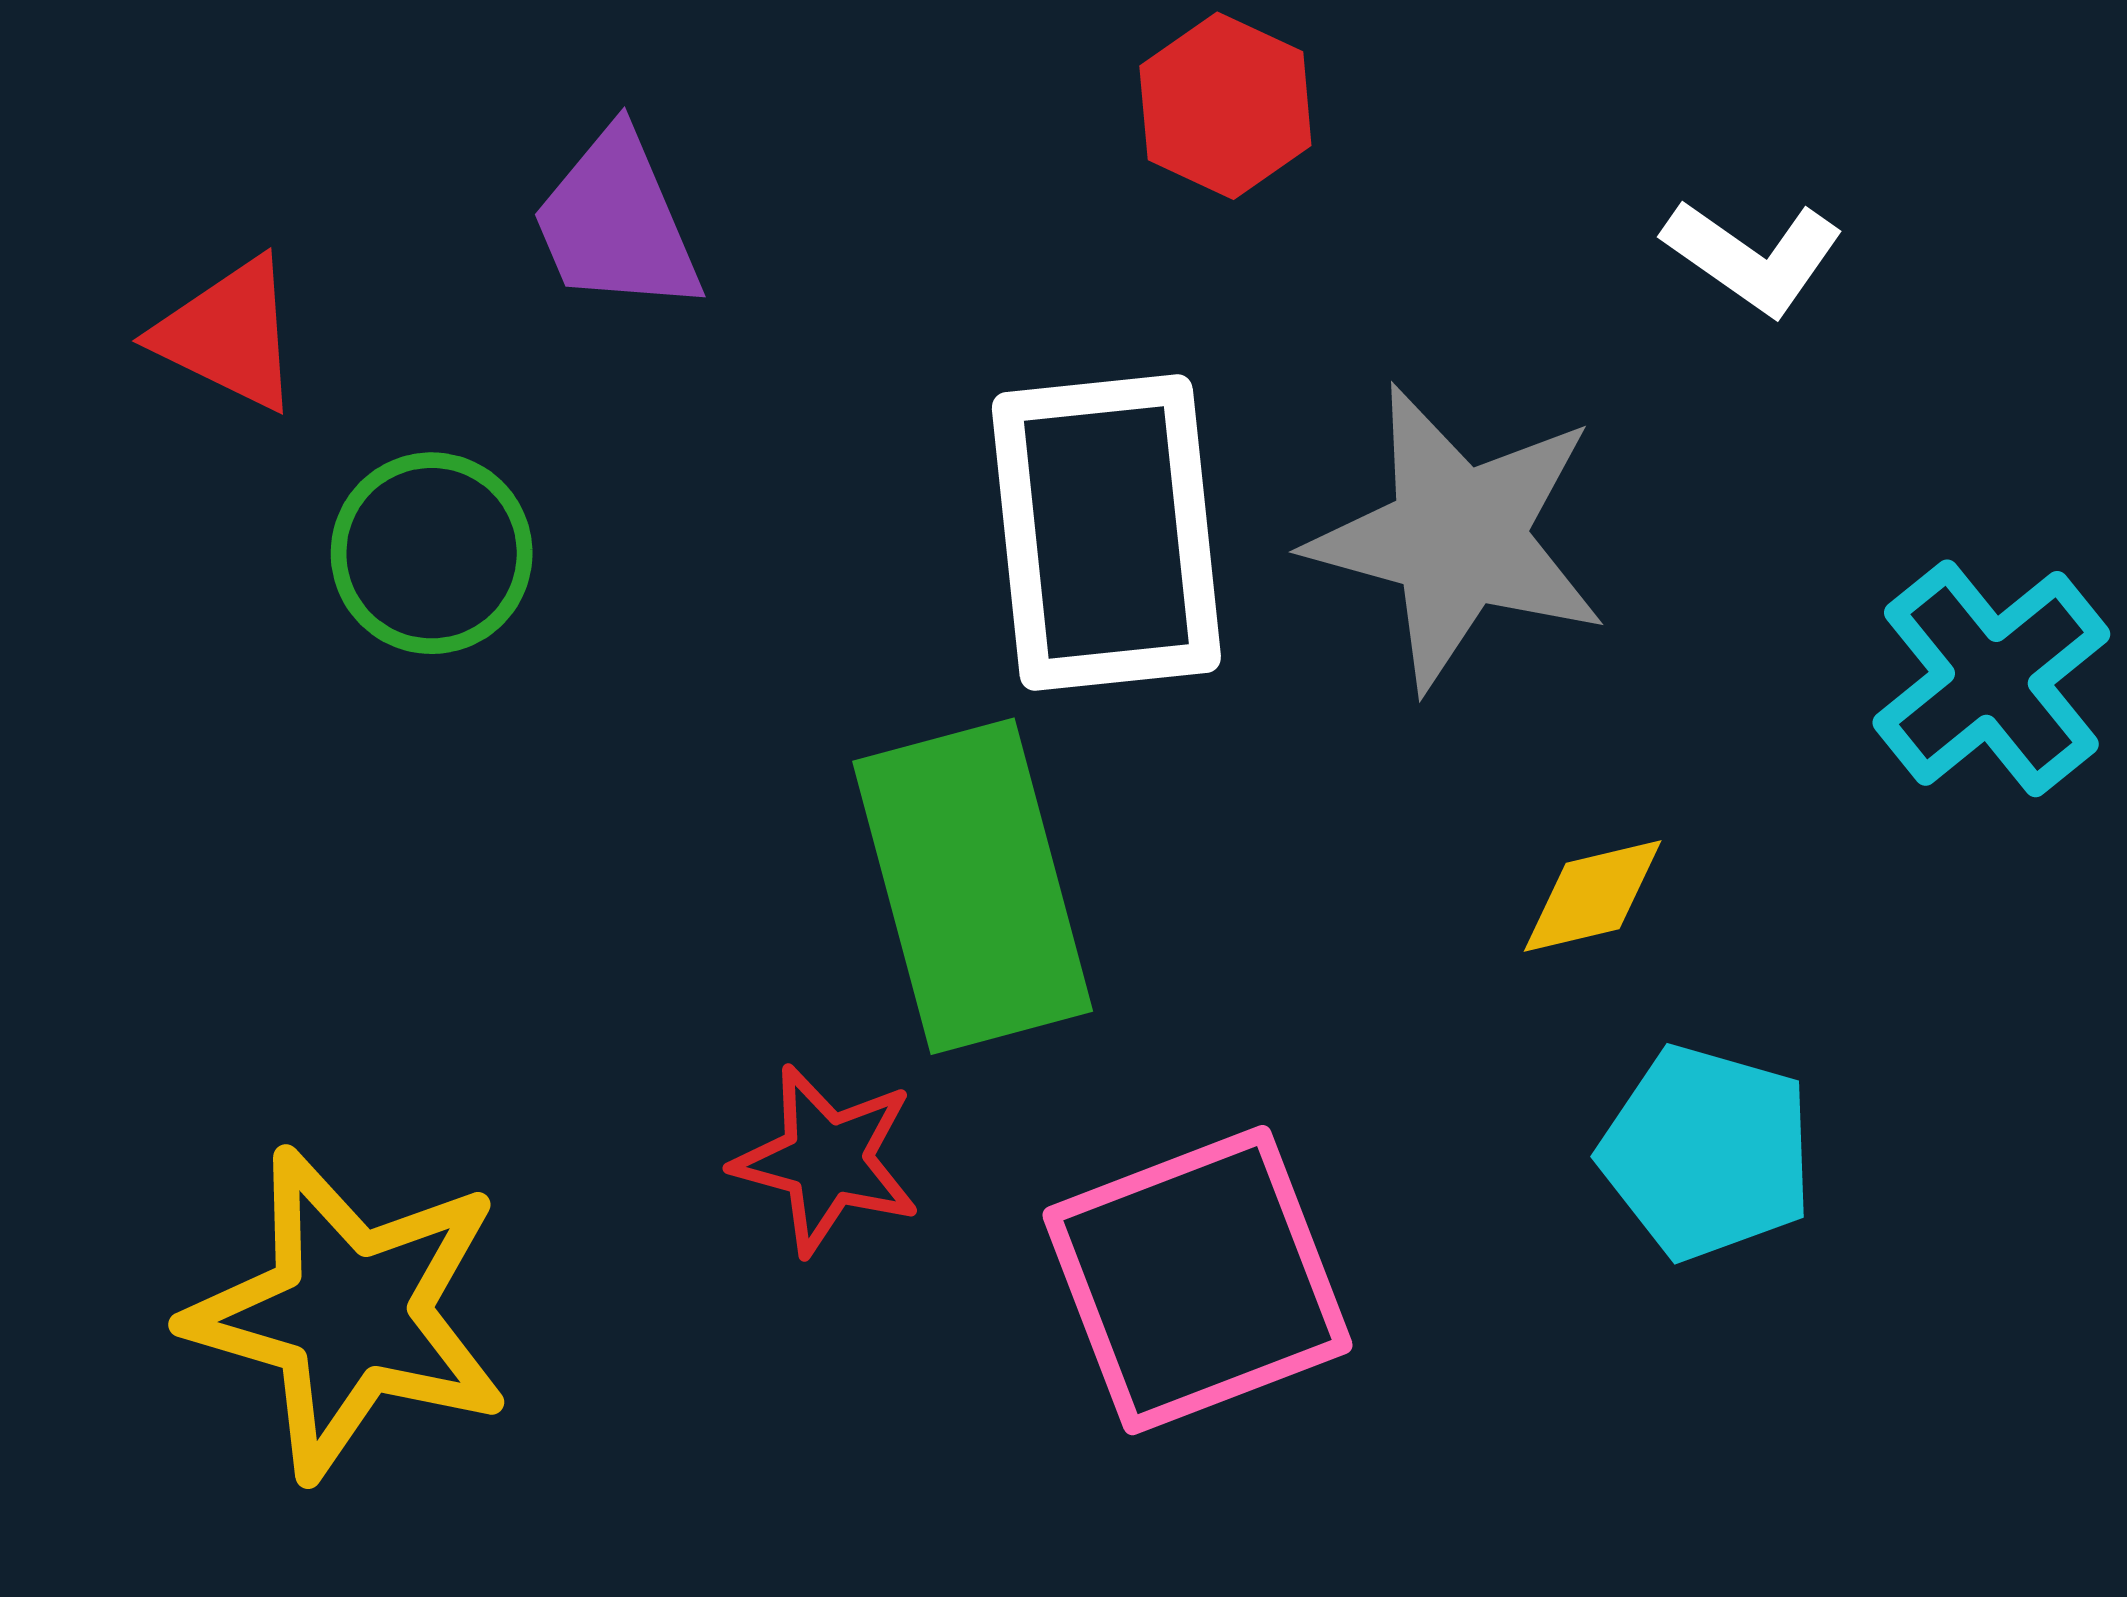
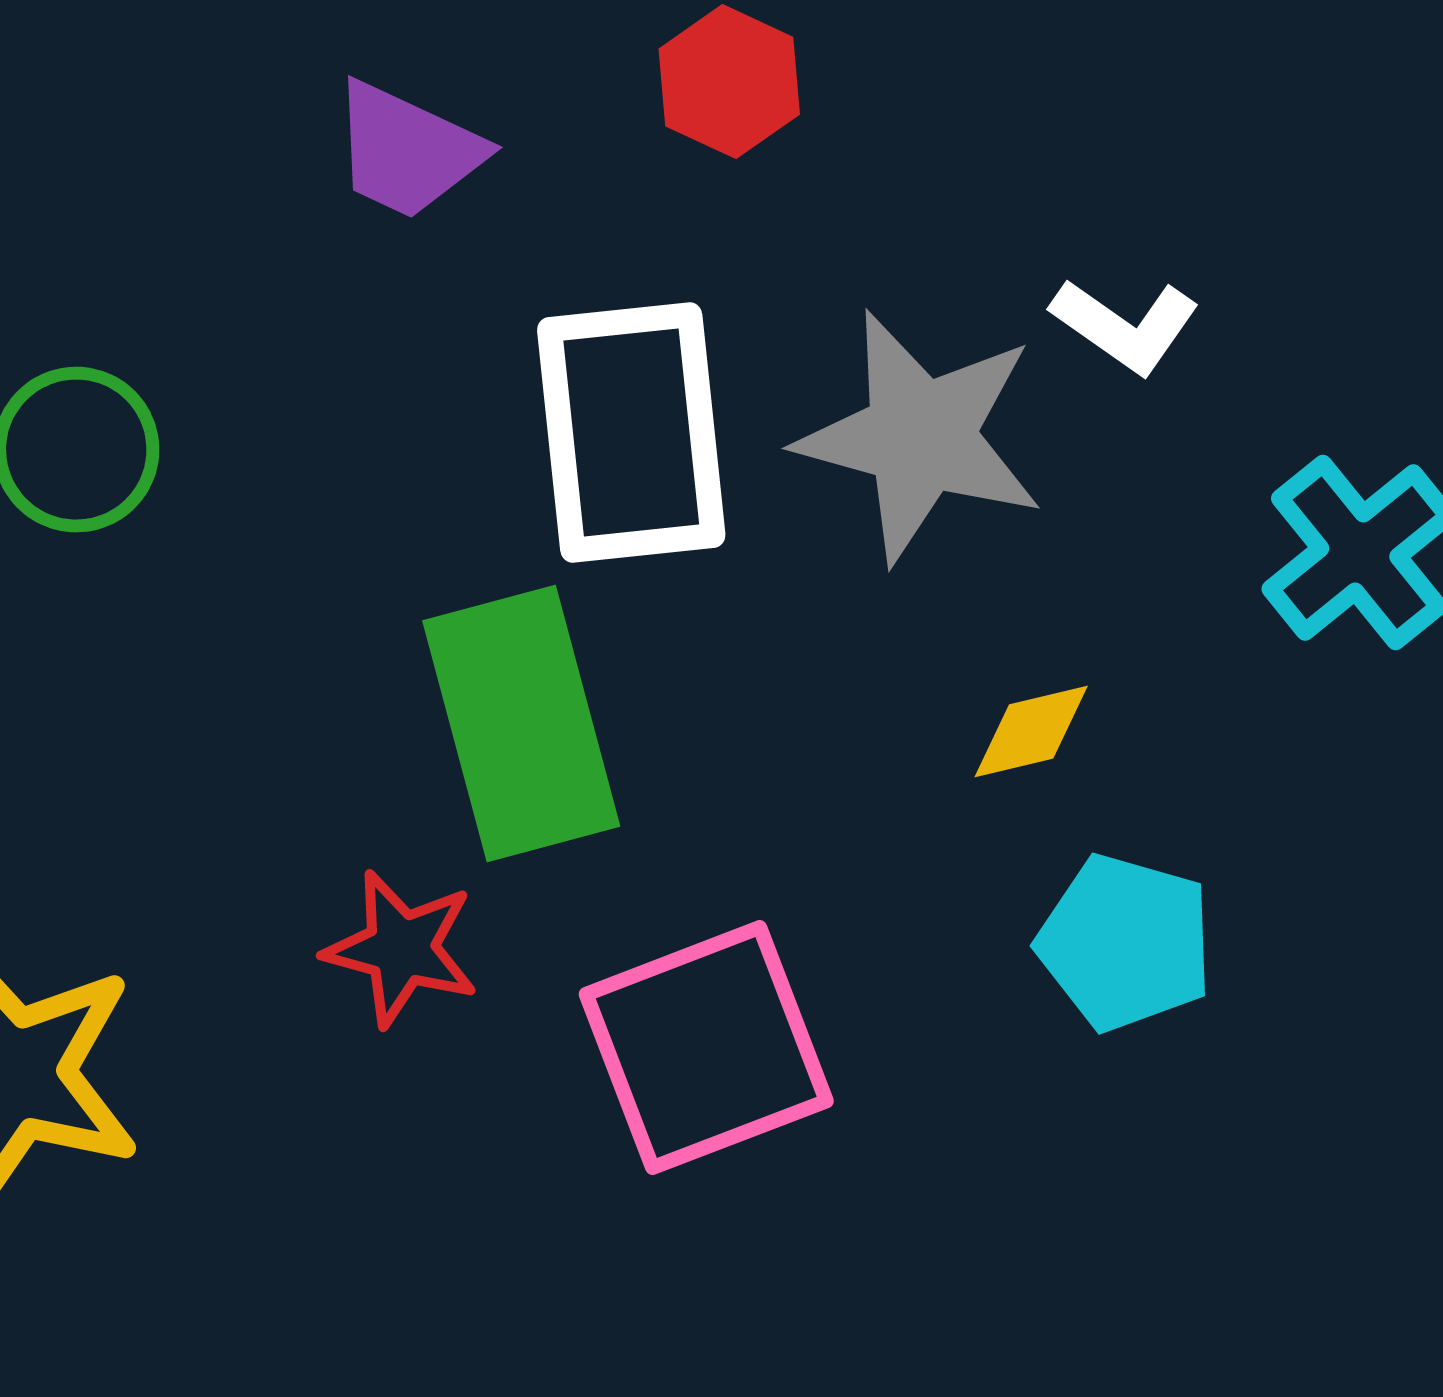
purple trapezoid: (616, 222) -> (407, 151), moved, turned -42
white L-shape: (1753, 257) -> (1125, 326), moved

